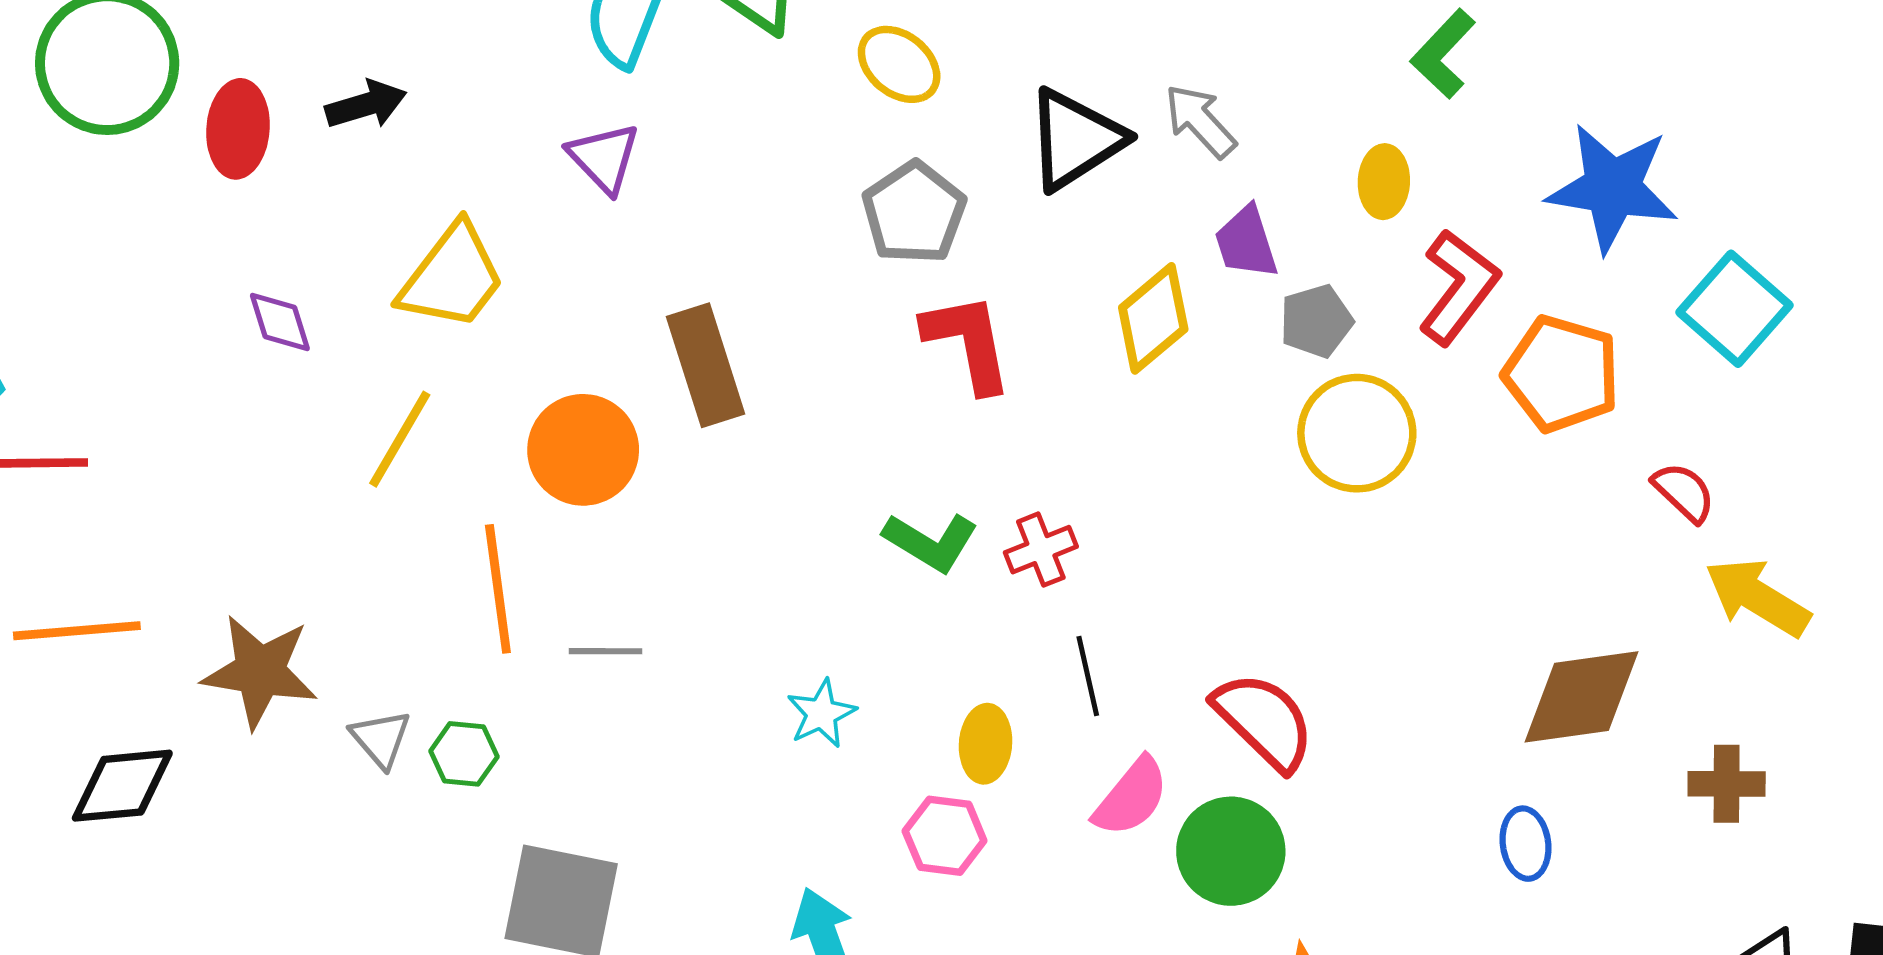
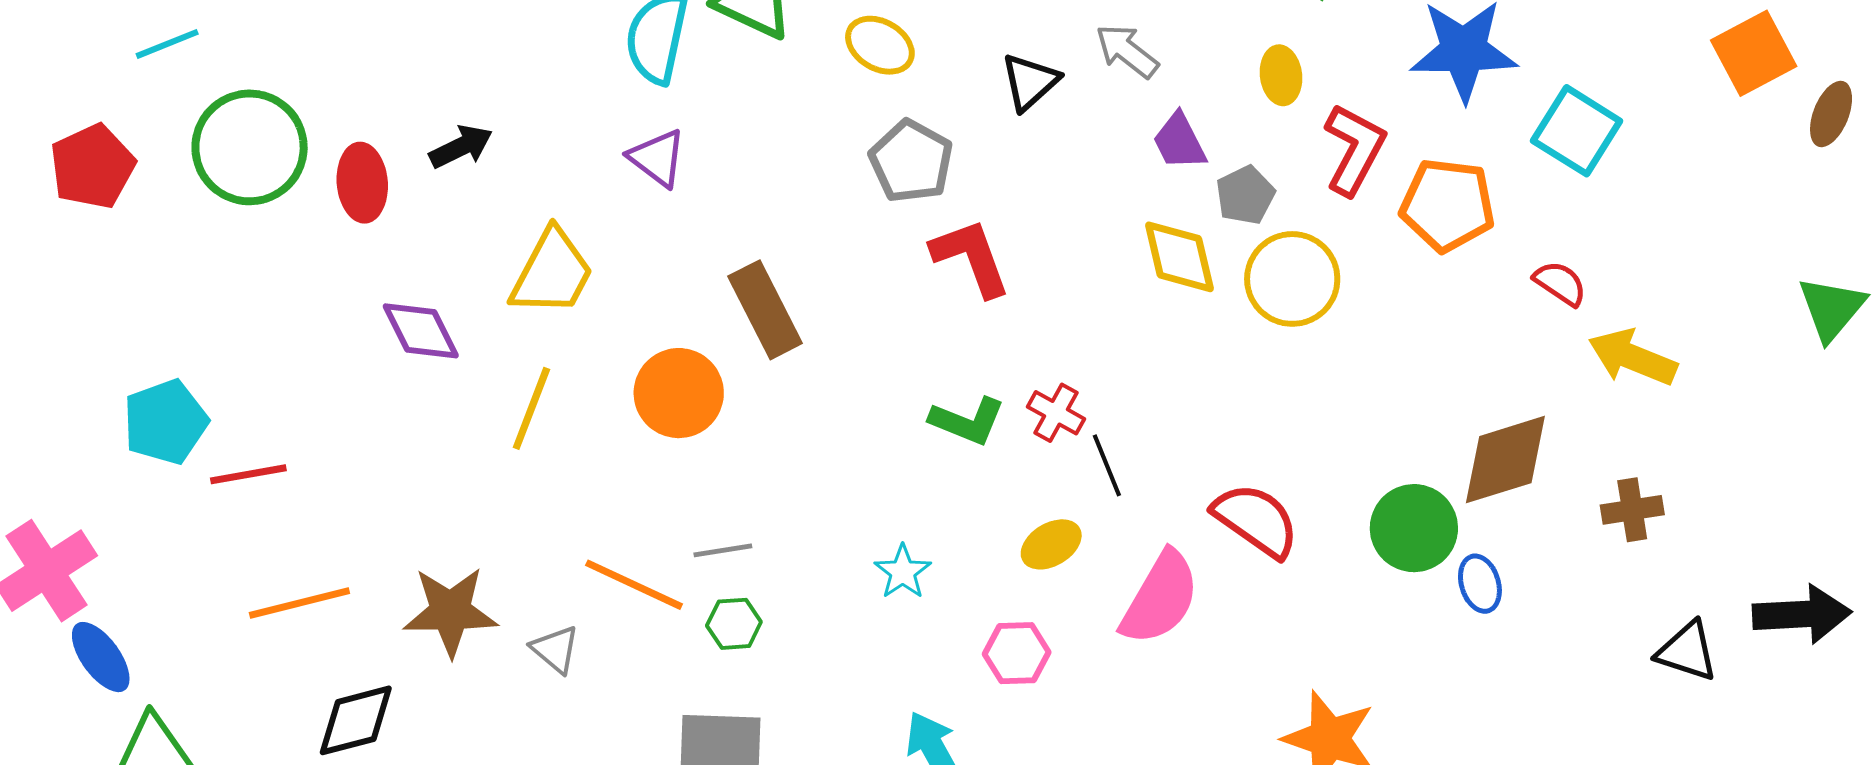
black triangle: (1075, 139) -> (1030, 82), size x0.7
yellow diamond: (1153, 318) -> (1179, 257), moved, turned -54
purple diamond: (280, 322) -> (421, 331), size x1.4
red cross: (1041, 550) -> (1056, 413), turned -30
orange line: (498, 589) -> (634, 585), moved, turned -48
black line: (1088, 676) -> (1107, 465), moved
yellow ellipse: (986, 744) -> (1051, 544), moved, turned 64
green hexagon: (464, 754) -> (734, 624), moved
pink semicircle: (1131, 797) -> (1160, 598), size x1.4
green circle: (1231, 851) -> (1414, 528), moved

